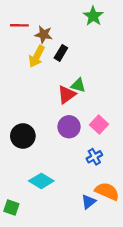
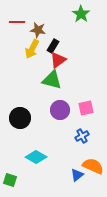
green triangle: (78, 85) -> (52, 80), moved, size x1.5
red triangle: (67, 94) -> (58, 60), moved
pink square: (99, 124) -> (86, 108), turned 35

